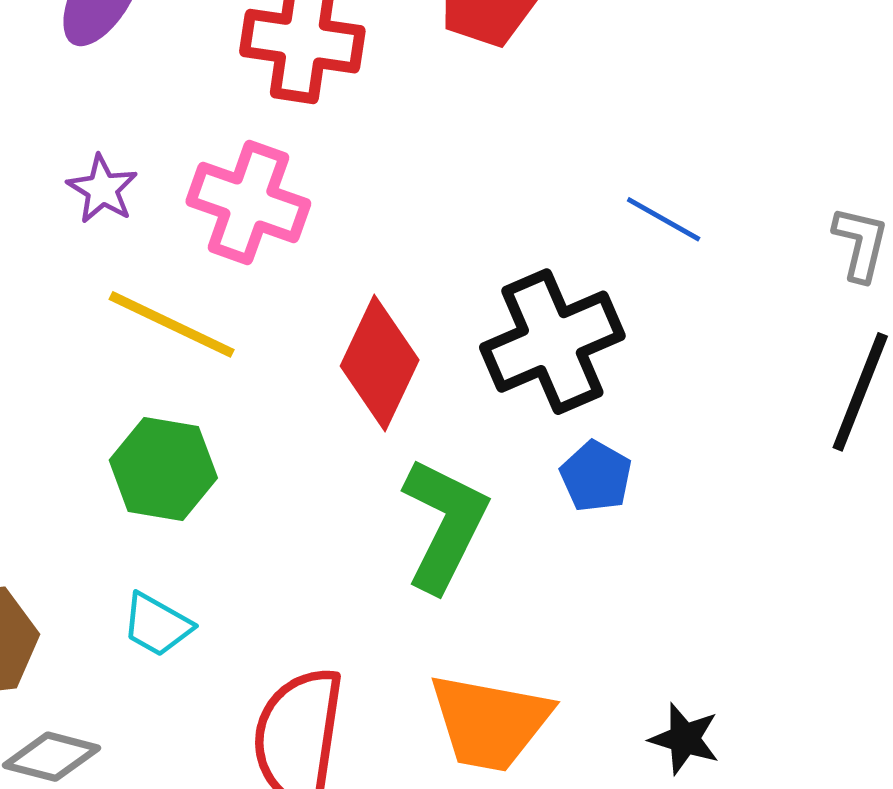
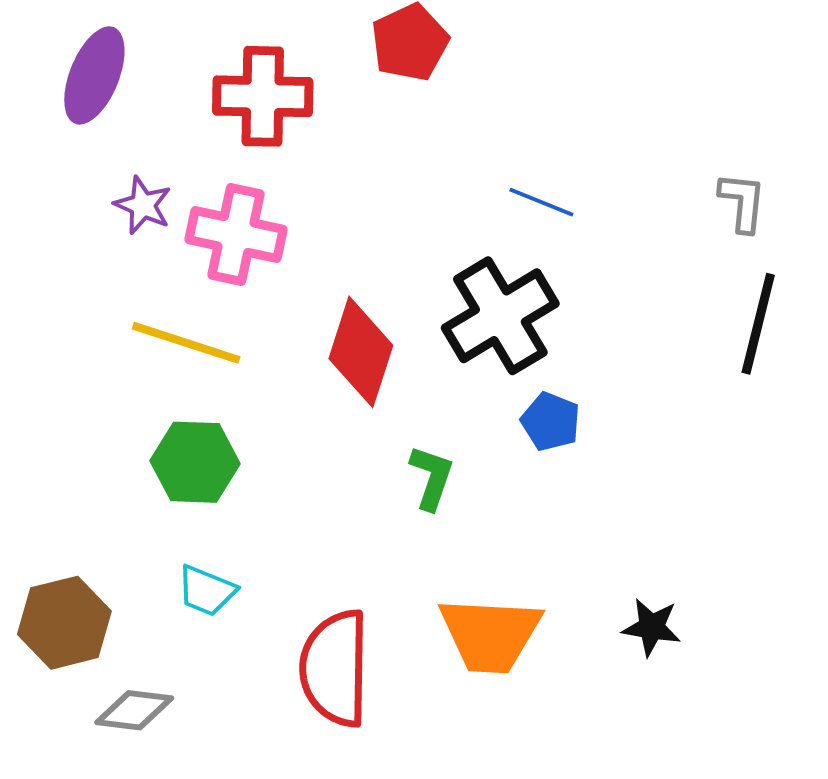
purple star: (102, 189) -> (143, 205), moved
blue line: (664, 219) -> (541, 202), moved
green L-shape: (445, 525) -> (432, 477), size x0.6

